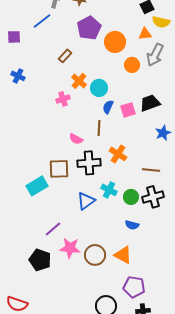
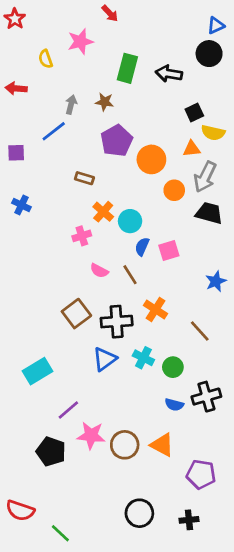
brown rectangle: (65, 56) -> (84, 178), turned 64
black trapezoid: (150, 103) -> (209, 213), moved, turned 35
brown line: (99, 128) -> (130, 275), turned -35
pink semicircle: (76, 139) -> (99, 271), moved
brown square: (59, 169) -> (76, 314), moved, turned -35
brown line: (151, 170) -> (200, 331), turned 42
cyan rectangle: (37, 186) -> (38, 371), moved
black cross: (153, 197) -> (206, 397), moved
blue triangle: (86, 201) -> (105, 359), moved
purple pentagon: (134, 287) -> (201, 474), moved

